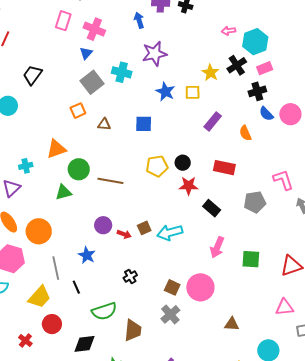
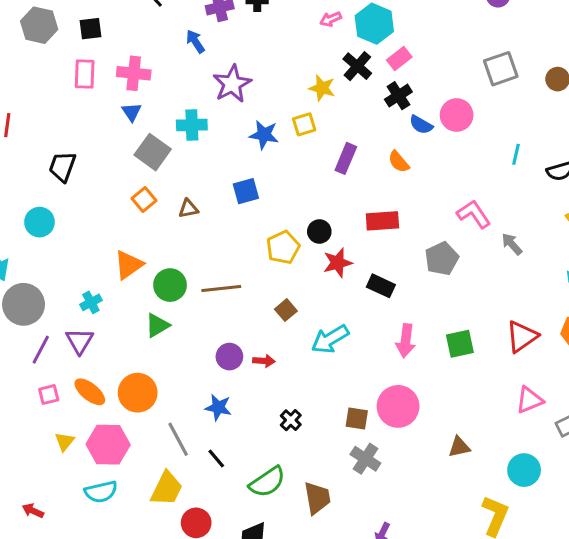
brown square: (144, 228) -> (286, 310), moved

